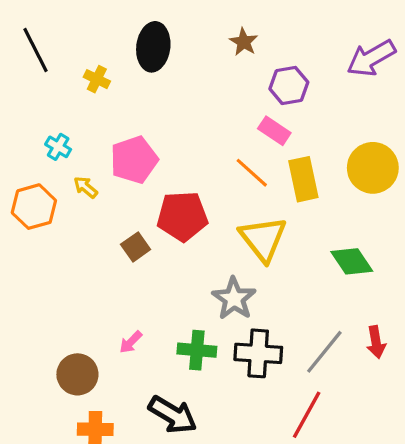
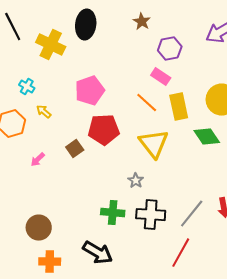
yellow cross: (97, 79) -> (51, 45), size x1.8
pink pentagon: (134, 160) -> (90, 91), moved
green diamond: (352, 261) -> (207, 137), moved
gray star: (234, 299) -> (136, 181), size x0.6
pink arrow: (131, 342) -> (38, 160), moved

